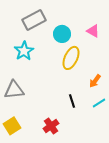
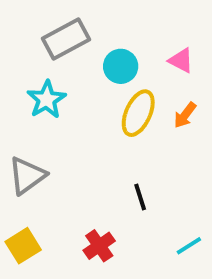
orange arrow: (95, 81) -> (185, 115), moved
gray triangle: (14, 90) -> (27, 176), turned -30
cyan line: (99, 103) -> (189, 246), moved

